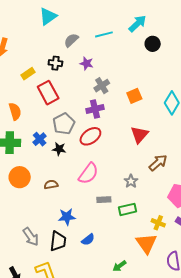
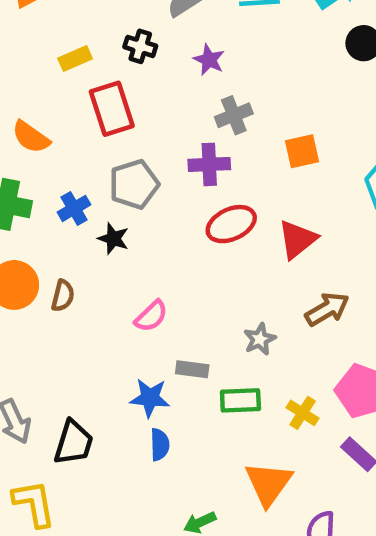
orange semicircle: (15, 111) -> (31, 137), turned 132
red ellipse: (90, 136) -> (231, 224), moved
pink semicircle: (88, 173) -> (151, 316), moved, size x0.7
brown semicircle: (51, 185) -> (63, 296), moved, turned 104
blue star: (67, 217) -> (150, 398), moved
yellow cross: (158, 223) -> (303, 413), moved
blue semicircle: (88, 240) -> (160, 445), moved, turned -64

